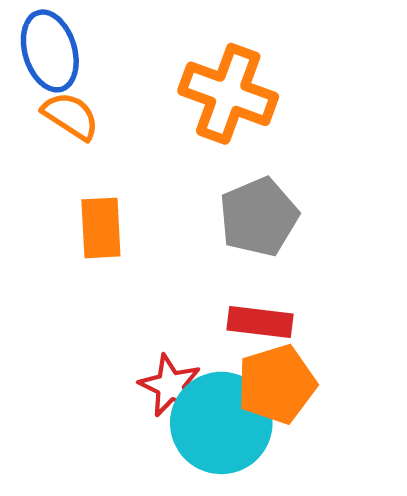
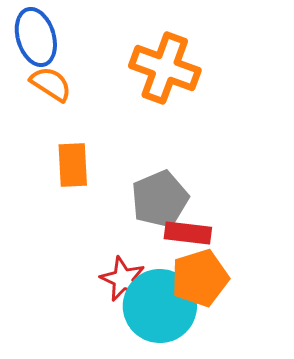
gray pentagon: (259, 217) -> (160, 199), moved

